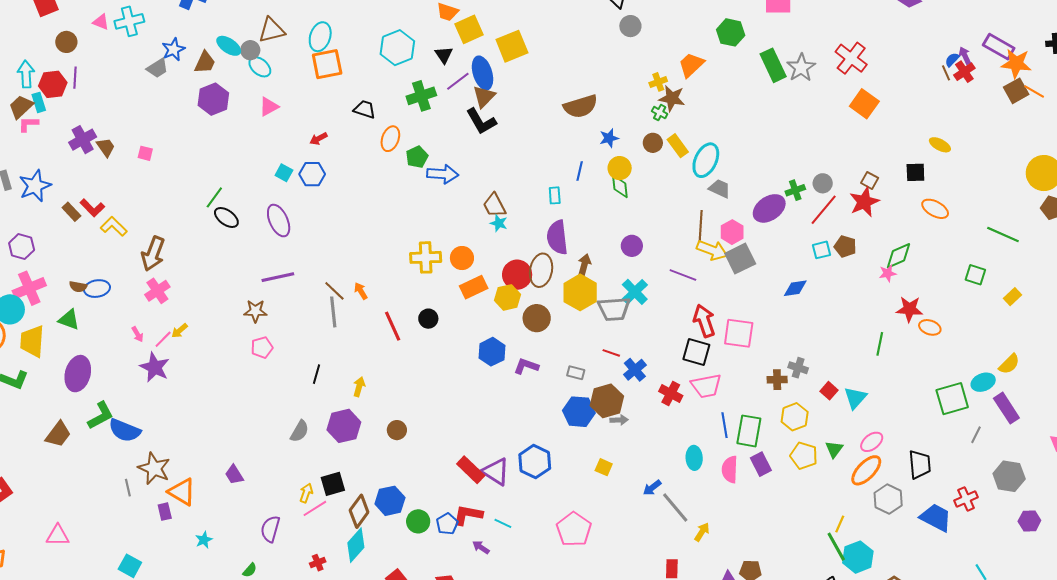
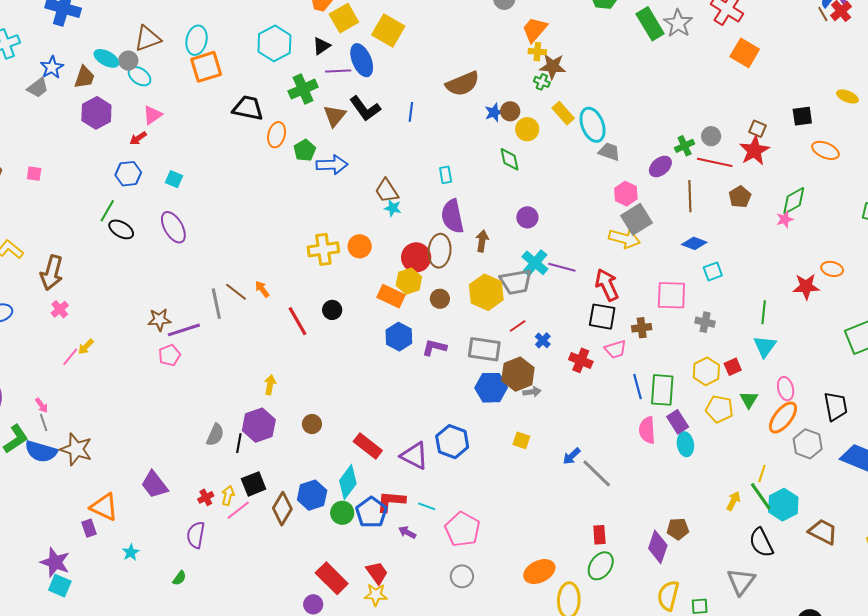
yellow square: (512, 46) -> (388, 31), turned -32
black triangle: (444, 55) -> (321, 46), turned 36
orange trapezoid: (691, 65) -> (535, 29), moved
purple line: (458, 81) -> (338, 71), turned 40
yellow cross: (658, 82) -> (537, 52), turned 30
brown triangle: (484, 96) -> (335, 116), moved
black trapezoid: (365, 109) -> (248, 108), size x1.4
red arrow: (319, 139) -> (138, 138), moved
brown circle: (653, 143) -> (510, 111), moved
yellow ellipse: (940, 145) -> (847, 96), moved
cyan ellipse: (706, 160) -> (593, 125), turned -40
yellow circle: (620, 168) -> (527, 129), moved
blue line: (580, 171) -> (411, 112), moved
blue hexagon: (312, 174) -> (128, 174), moved
purple ellipse: (769, 208) -> (660, 166), size x0.7
red line: (824, 210) -> (715, 162), turned 68
brown line: (701, 226) -> (690, 196), moved
brown pentagon: (845, 247) -> (740, 197), turned 30
yellow arrow: (712, 250) -> (624, 239), moved
cyan square: (821, 250) -> (713, 271), moved
purple line: (683, 275) -> (562, 267), moved
purple line: (278, 277) -> (184, 330), moved
orange rectangle: (474, 287) -> (391, 296), moved, turned 56
blue diamond: (795, 288) -> (694, 243), turned 35
pink cross: (157, 291) -> (60, 309), size x0.7
yellow hexagon: (580, 292) -> (486, 292), moved
red star: (909, 309) -> (806, 287), moved
gray line: (333, 312) -> (216, 304), moved
brown circle: (537, 318) -> (440, 299), size x0.7
pink square: (739, 333) -> (671, 295), moved
pink arrow: (137, 334) -> (42, 405), moved
green line: (880, 344) -> (764, 312), moved
red line: (611, 353) -> (518, 326), turned -48
purple star: (155, 367) -> (55, 562), moved
blue cross: (635, 370) -> (543, 340), size x0.7
gray rectangle: (576, 373) -> (484, 349), size x1.8
black line: (316, 374) -> (239, 443), moved
brown cross: (777, 380) -> (642, 328), moved
pink trapezoid: (706, 386) -> (615, 349), size x0.7
red square: (829, 391) -> (733, 367), moved, turned 30
pink ellipse: (872, 442) -> (786, 389), turned -60
cyan ellipse: (694, 458) -> (685, 444), moved
brown star: (154, 468) -> (76, 449), moved
red rectangle: (471, 470) -> (368, 446), moved
purple trapezoid: (234, 475) -> (154, 485), size x1.4
gray line: (128, 488) -> (44, 423), moved
blue pentagon: (447, 524) -> (371, 512), size x1.4
pink pentagon: (574, 529) -> (462, 529), moved
yellow arrow: (702, 532) -> (733, 501), moved
cyan diamond: (356, 545) -> (348, 482), moved
red cross: (318, 563) -> (206, 497), moved

